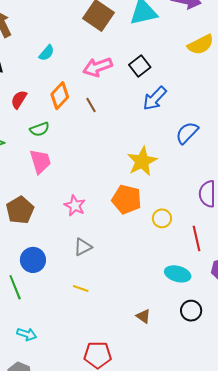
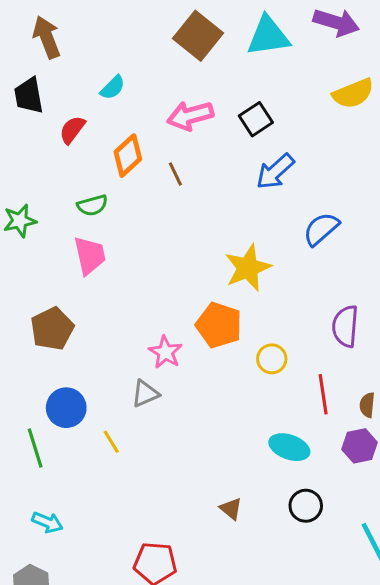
red semicircle: (19, 99) -> (72, 130), moved
pink star: (75, 206) -> (165, 352), moved
yellow line: (81, 289) -> (111, 442), moved, turned 35

